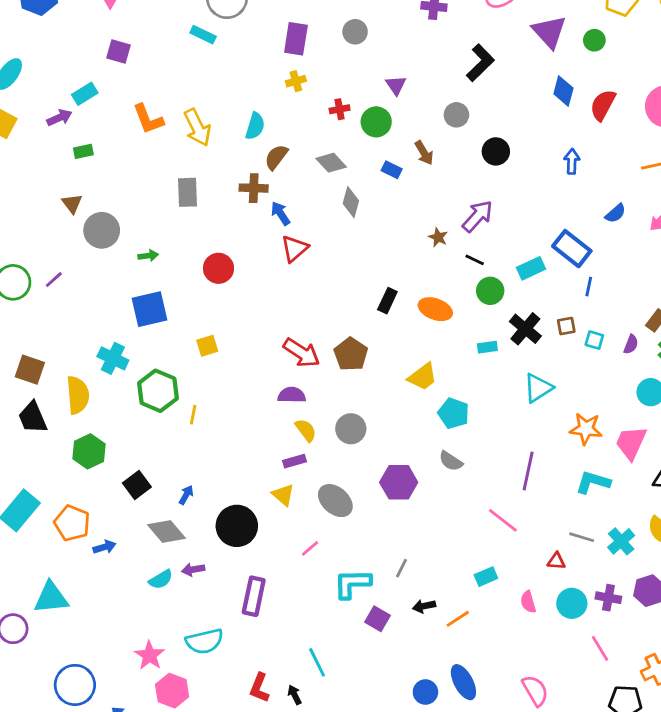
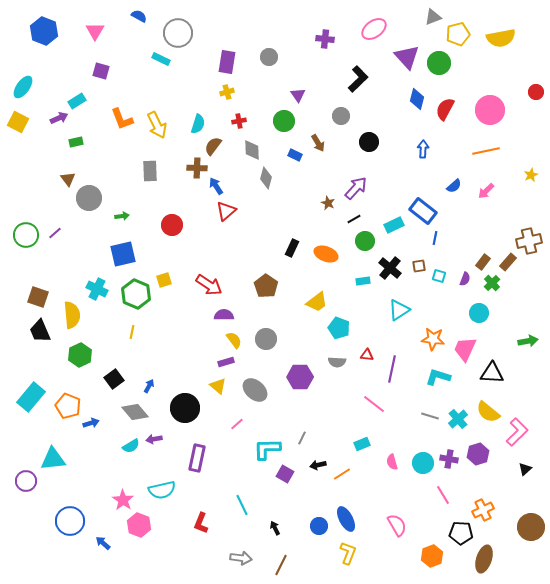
green circle: (594, 40) -> (439, 63), size x1.5
red cross: (340, 109) -> (239, 121), moved
gray diamond: (331, 163) -> (252, 150), turned 40
black line: (475, 260) -> (354, 219), turned -56
red arrow: (302, 353) -> (209, 285), moved
green hexagon: (158, 391) -> (136, 294), moved
yellow line: (193, 415) -> (132, 332), moved
gray semicircle: (451, 461) -> (337, 362), turned -30
red triangle: (556, 561) -> (367, 355), moved
black arrow: (295, 695) -> (275, 528), moved

